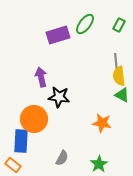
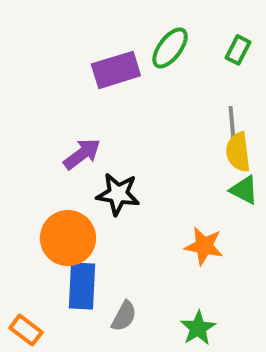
purple arrow: (41, 77) -> (82, 154), turned 66
blue rectangle: (21, 141) -> (82, 286), moved

